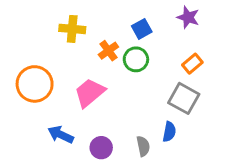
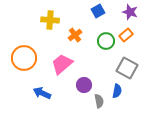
blue square: (142, 29) -> (98, 11), moved
green circle: (136, 59) -> (106, 41), moved
orange rectangle: (192, 64) -> (126, 35), moved
purple circle: (101, 148) -> (84, 85), moved

